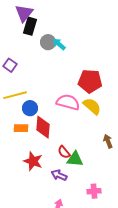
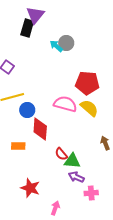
purple triangle: (24, 13) -> (35, 15), moved
gray circle: (48, 42) -> (66, 43), moved
orange rectangle: (21, 128) -> (18, 146), moved
red star: (33, 161) -> (30, 188), moved
purple arrow: (59, 175) -> (76, 177), moved

